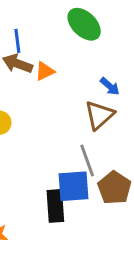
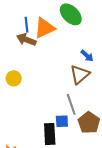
orange triangle: (45, 71) -> (45, 28), moved, size x1.6
blue square: (73, 186) -> (62, 121), size x0.6

